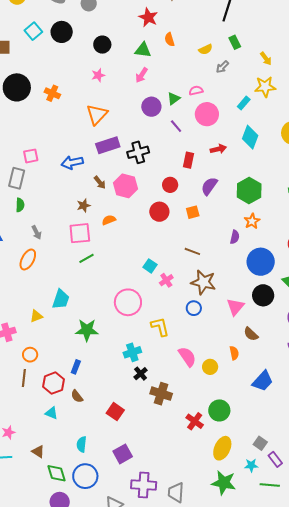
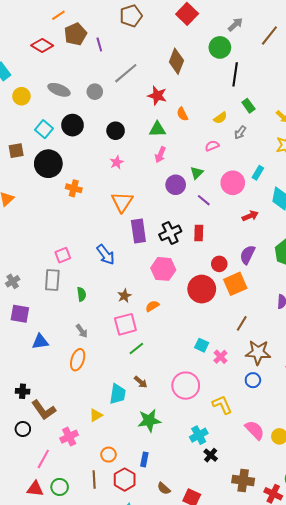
black circle: (17, 87) -> (48, 164), moved
pink semicircle: (196, 90) -> (212, 146), moved
cyan rectangle: (244, 103) -> (258, 173), moved
purple rectangle: (108, 145) -> (138, 231), turned -70
red rectangle: (189, 160) -> (199, 233), moved
blue arrow: (72, 163) -> (106, 255), turned -105
brown arrow: (100, 182) -> (141, 382), moved
red circle: (170, 185) -> (219, 264), moved
green semicircle: (20, 205) -> (81, 294), moved
red circle: (159, 212) -> (202, 289), size x1.4
orange square: (193, 212) -> (235, 284), size x1.6
brown line: (192, 251) -> (242, 323), turned -70
orange circle: (30, 355) -> (108, 455), moved
brown cross: (161, 394) -> (243, 481), moved
brown semicircle: (77, 396) -> (164, 488), moved

